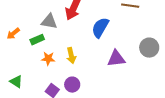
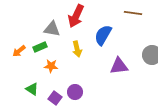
orange arrow: (13, 34) -> (19, 51), moved
yellow arrow: (71, 56) -> (77, 49), moved
green triangle: (16, 82) -> (32, 89), moved

